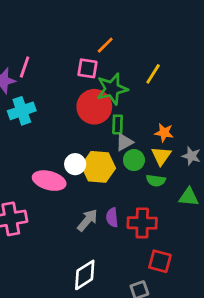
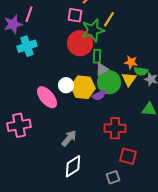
yellow line: (153, 74) -> (109, 19), moved
green circle: (134, 160) -> (109, 82), size x1.5
pink ellipse: (49, 181) -> (47, 97), turned 35
green semicircle: (156, 181) -> (141, 71), moved
purple semicircle: (112, 217) -> (99, 95), moved, turned -112
gray arrow: (87, 220) -> (69, 138), moved

